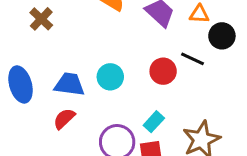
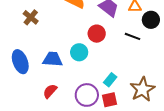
red circle: (163, 71) -> (97, 34), moved
red semicircle: (64, 119) -> (50, 91), moved

